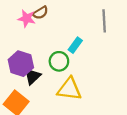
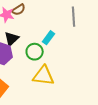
black triangle: (32, 76) -> (12, 39), moved

